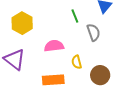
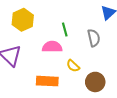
green line: (75, 16) -> (65, 29), moved
yellow semicircle: (77, 62) -> (73, 66), turned -40

